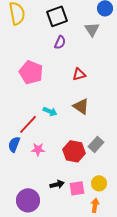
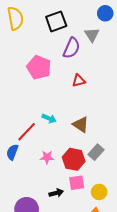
purple semicircle: (60, 42) -> (72, 48), moved, size x1.5
pink pentagon: (31, 72) -> (39, 67), moved
brown triangle: (81, 106) -> (81, 125), moved
pink star: (38, 149) -> (47, 157), moved
pink square: (77, 188) -> (77, 183), moved

